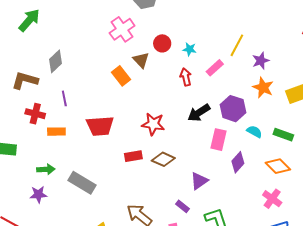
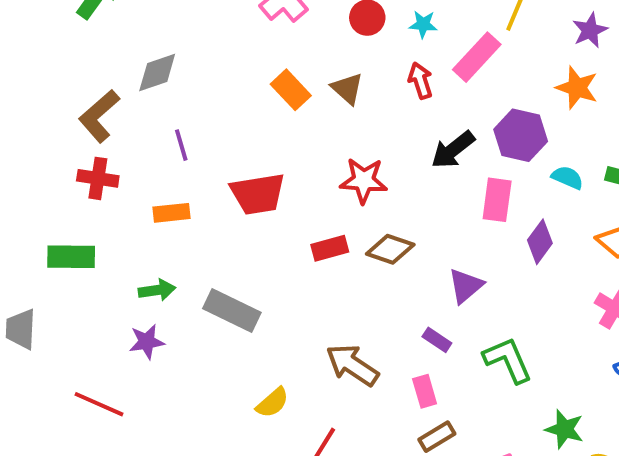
brown triangle: (141, 60) -> (347, 88), moved
gray diamond: (56, 61) -> (157, 73), turned 30
purple star: (261, 61) -> (590, 30), moved
pink rectangle: (215, 68) -> (477, 57), size x1.4
brown L-shape: (25, 80) -> (99, 116), turned -52
red cross: (35, 114) -> (98, 178), moved

